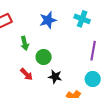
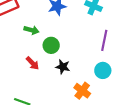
green arrow: (25, 43) -> (31, 30), turned -64

